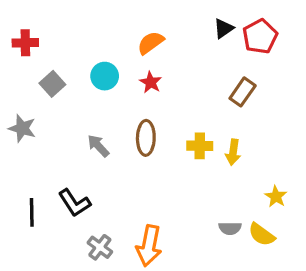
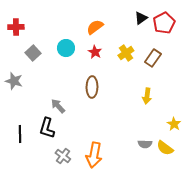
gray arrow: (98, 146) -> (58, 106), moved
yellow cross: (200, 146) -> (126, 53), moved, turned -35
black L-shape: (75, 203) -> (47, 128), turned 50

